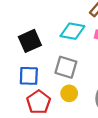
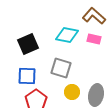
yellow circle: (69, 93) -> (72, 92), moved

